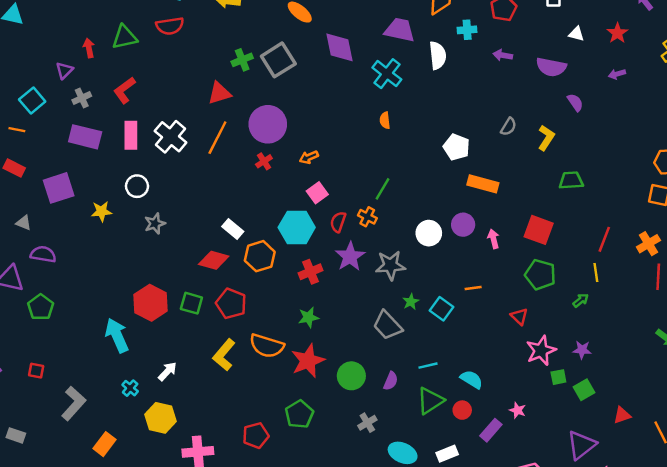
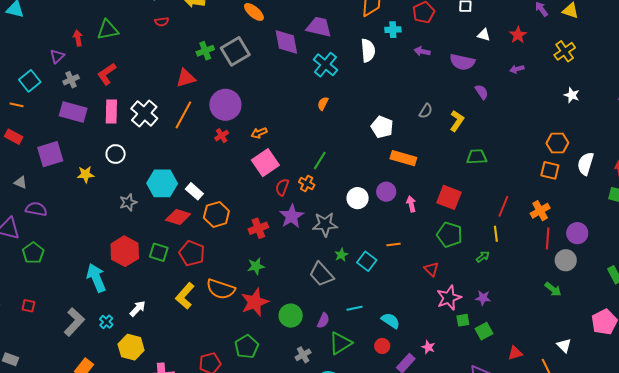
red semicircle: (170, 26) -> (162, 22), moved, size x0.6
purple trapezoid: (400, 30) -> (319, 27), moved
orange semicircle: (385, 120) -> (323, 104), turned 32
pink square: (317, 193) -> (265, 163), size x1.5
gray star: (155, 224) -> (128, 202), moved
cyan hexagon: (297, 227) -> (162, 183), moved
green triangle: (430, 401) -> (340, 343), moved
gray L-shape: (74, 403) -> (74, 322), moved

